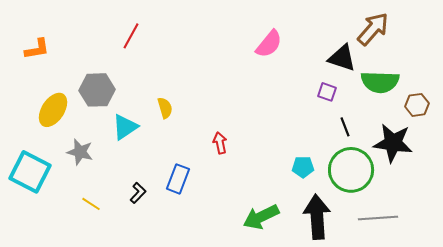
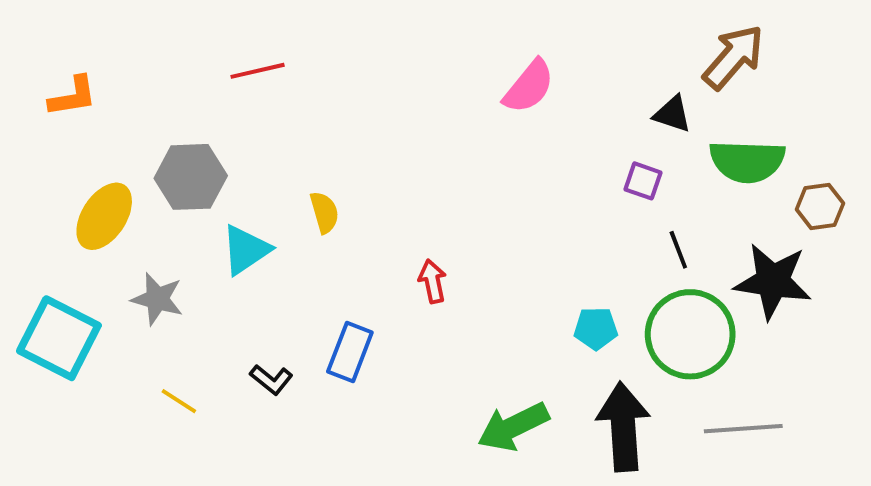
red line: (131, 36) -> (258, 71), turned 48
black triangle: (342, 58) -> (672, 114), size x0.7
black L-shape: (138, 193) -> (271, 380), turned 85

